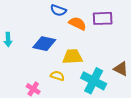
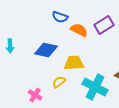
purple rectangle: (103, 18) -> (104, 25), turned -30
yellow semicircle: (57, 76) -> (59, 82), turned -56

